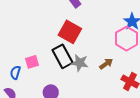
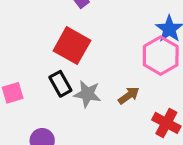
black rectangle: (62, 56) -> (60, 84), size x0.7

